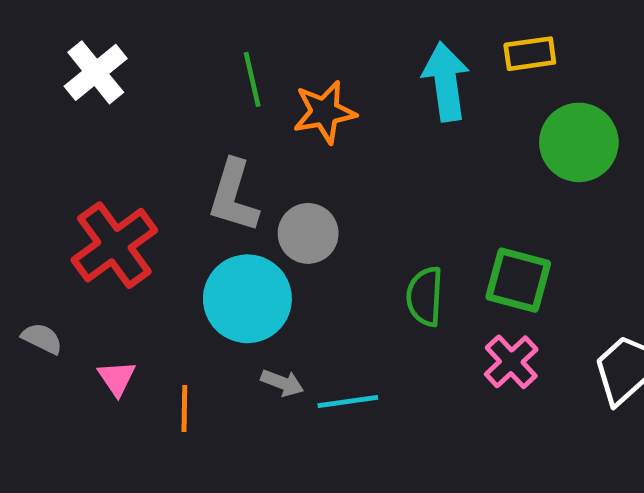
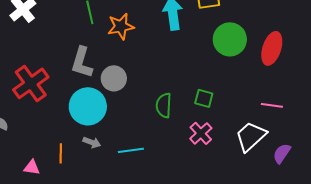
green square: (518, 280) -> (204, 98), size x0.7
pink triangle: (117, 378) -> (32, 167), moved, turned -48
gray arrow: (282, 383) -> (92, 142), moved

